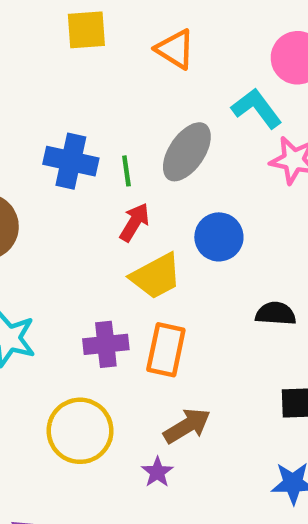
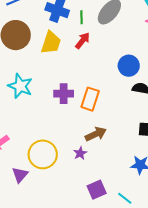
blue circle: (219, 237) -> (129, 66), moved
yellow trapezoid: (156, 276) -> (51, 43), moved, turned -50
yellow circle: (80, 431) -> (43, 154), moved

